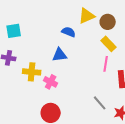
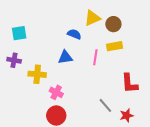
yellow rectangle: (109, 44) -> (114, 46), turned -56
pink line: (106, 64) -> (95, 57), moved
pink cross: (51, 82) -> (56, 92), moved

